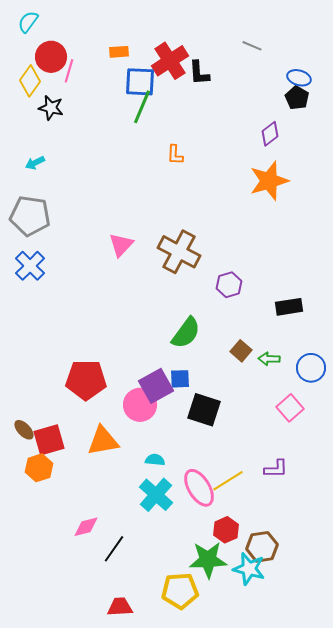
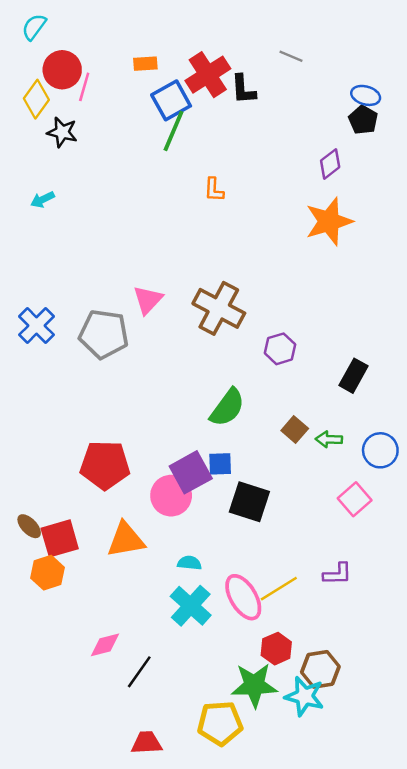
gray line: (252, 46) -> (291, 56), moved
blue square: (140, 82) -> (171, 100), turned -32
gray pentagon: (30, 216) -> (104, 334), moved
black rectangle: (289, 307) -> (353, 376), turned -52

